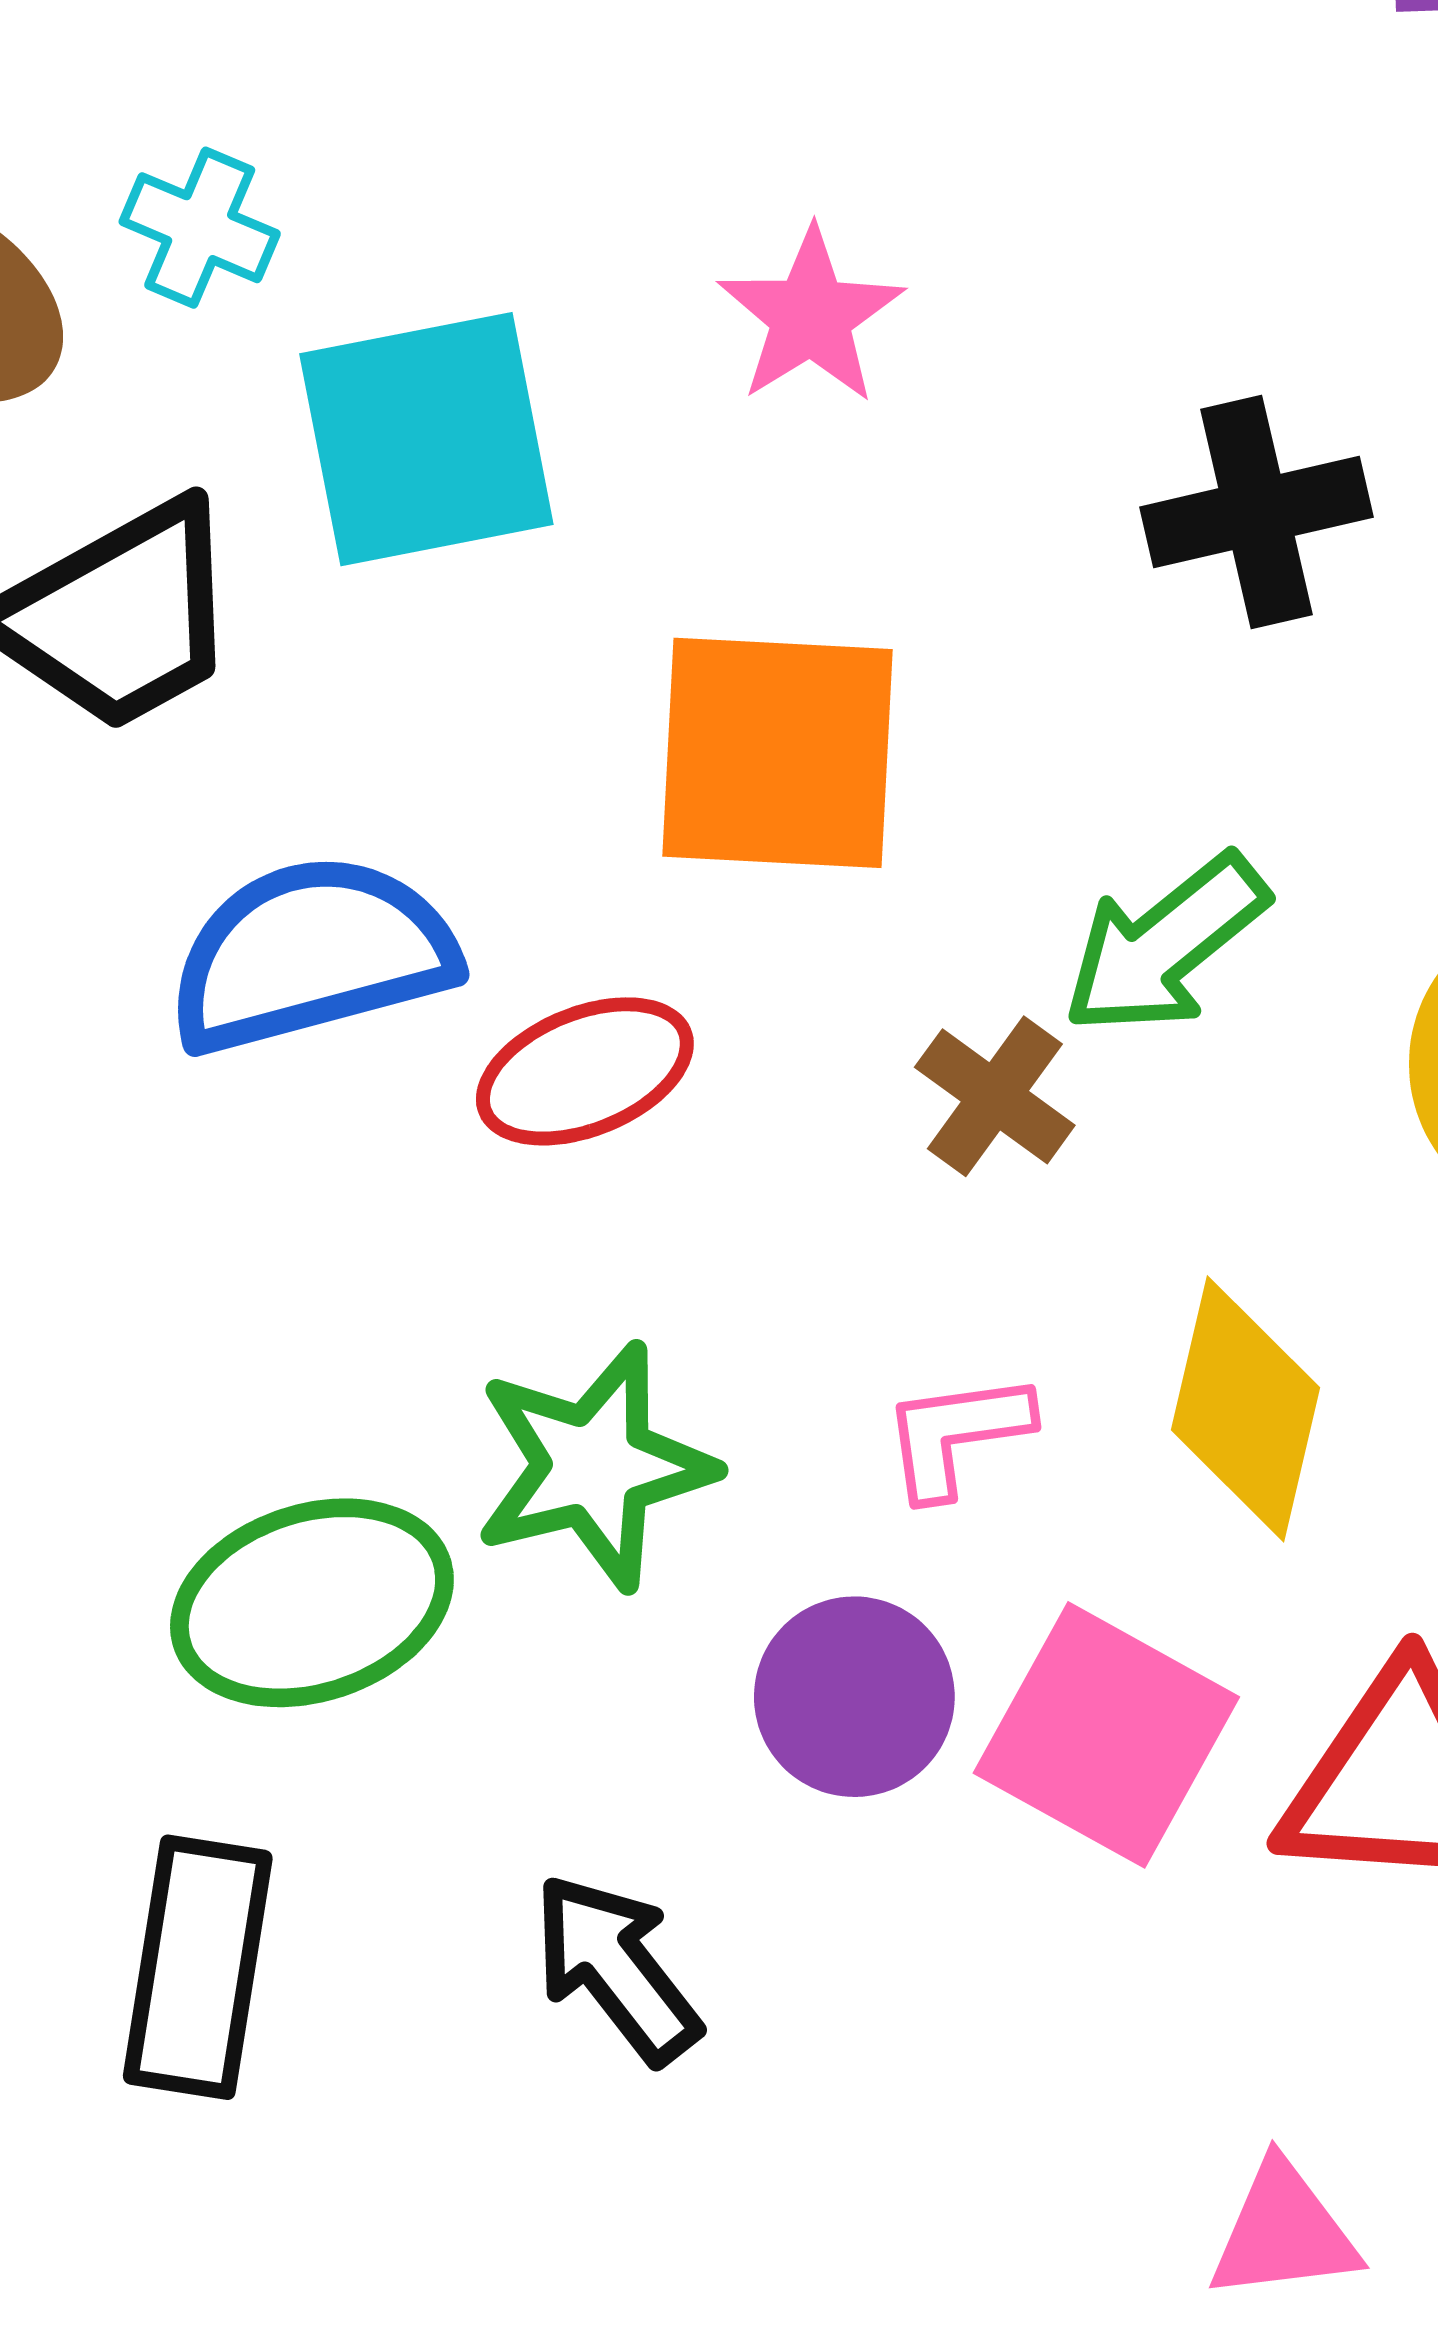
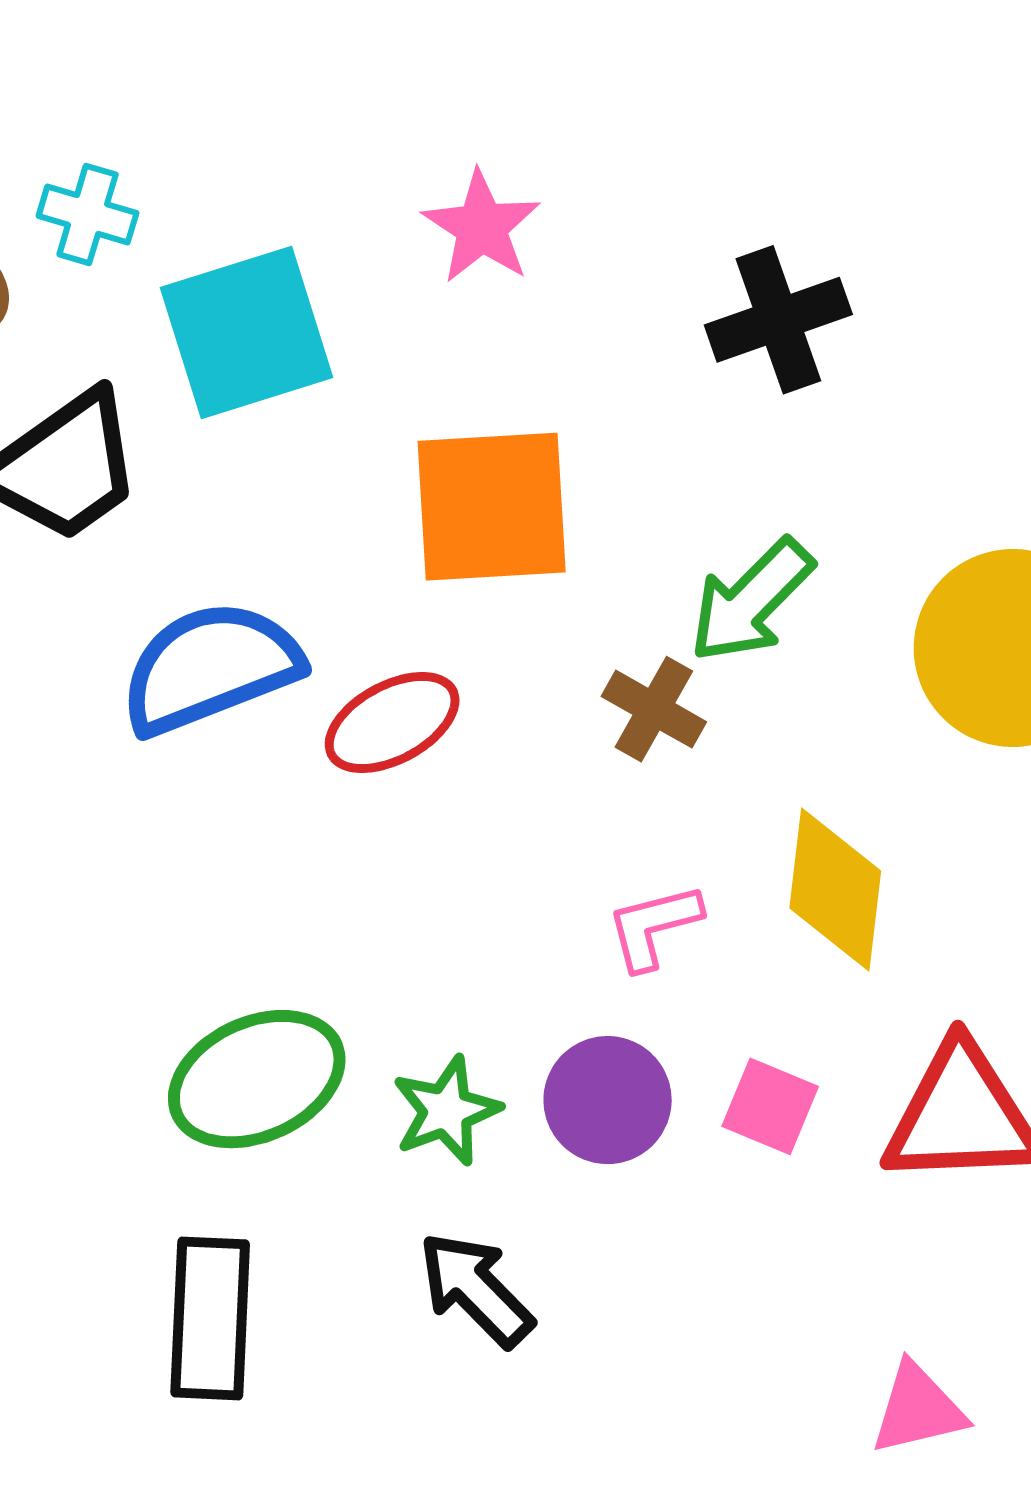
green star: (594, 1466) -> (446, 1111), moved, size x0.7
pink square: (1106, 1735) -> (770, 1106), size x0.6

